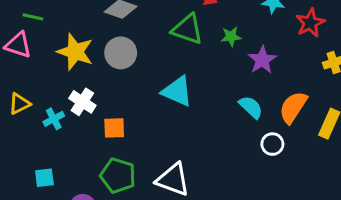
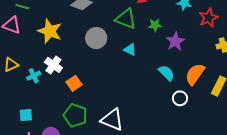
gray circle: (121, 53) -> (96, 38), moved
cyan triangle: (177, 91) -> (130, 50), moved, size x0.6
orange square: (114, 128) -> (74, 83), turned -35

